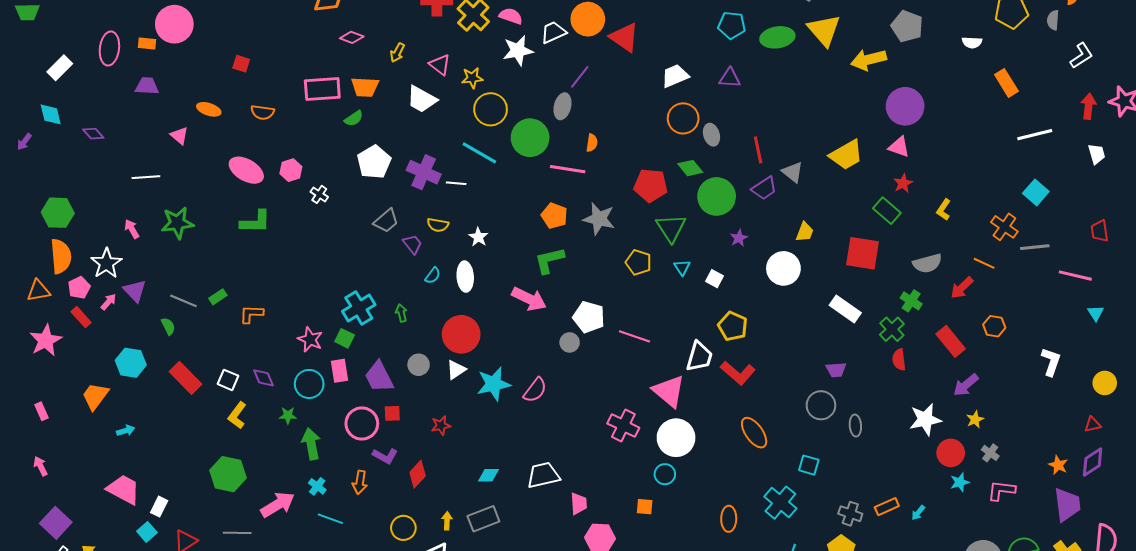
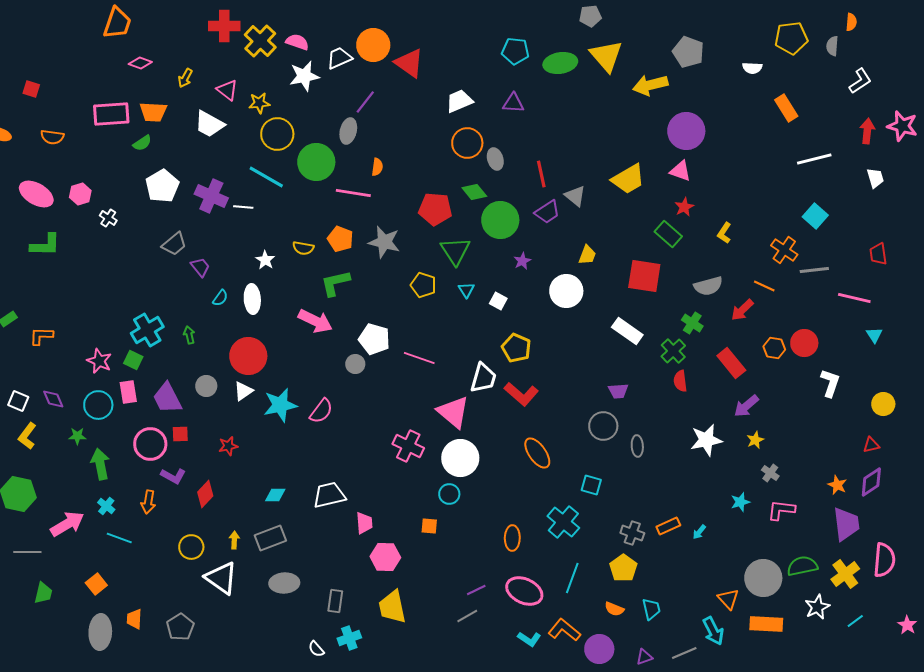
yellow semicircle: (438, 225) -> (303, 248), moved
red circle: (951, 453) -> (804, 343), moved

